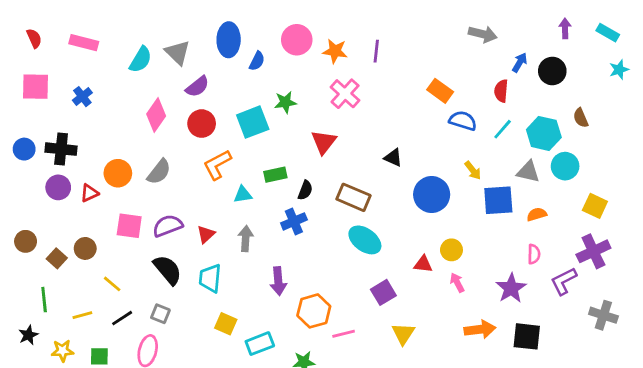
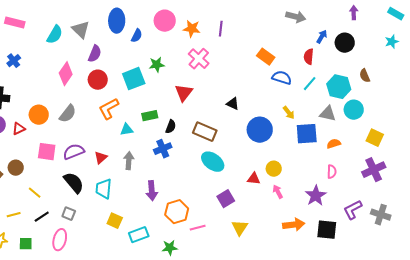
cyan rectangle: (608, 33) -> (396, 14), moved
purple semicircle: (197, 87) -> (95, 54), turned -30
purple L-shape: (564, 281) -> (353, 210), moved

